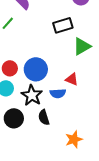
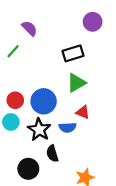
green triangle: (82, 46) -> (76, 83), moved
black circle: (14, 118) -> (28, 169), moved

